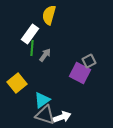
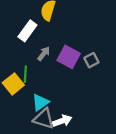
green line: (32, 48) -> (25, 74), moved
purple square: (80, 73) -> (69, 57), moved

